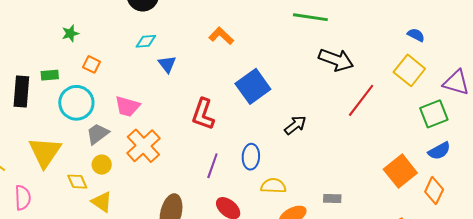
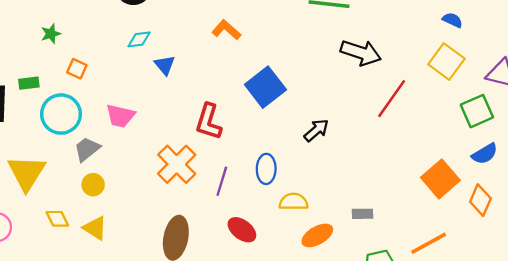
orange cross: (143, 146) -> (177, 164), moved
yellow diamond: (77, 182) -> (57, 219), moved

